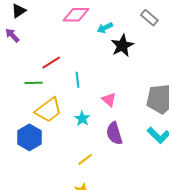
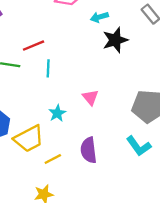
cyan line: (78, 80) -> (48, 68), moved
yellow trapezoid: (49, 110) -> (29, 139), moved
purple semicircle: (114, 133) -> (89, 150), moved

